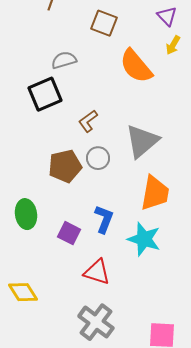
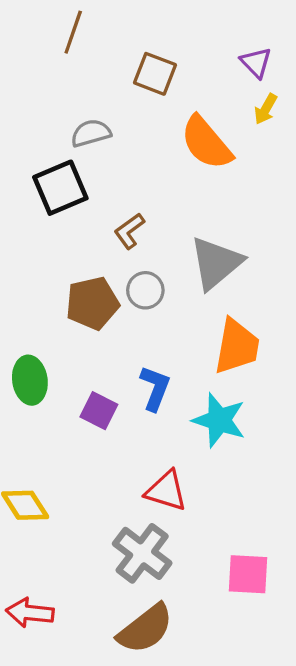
red triangle: (97, 272) -> (166, 491), moved

